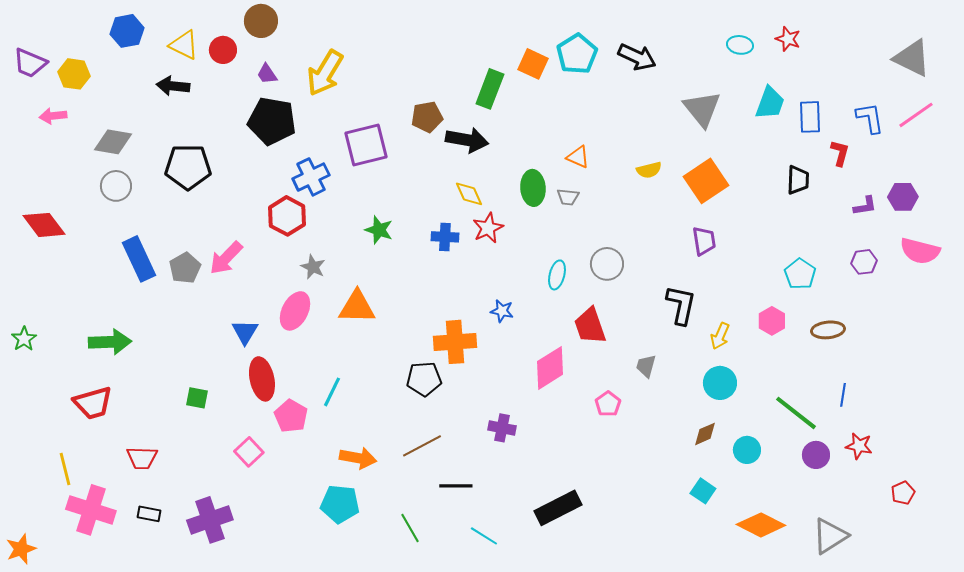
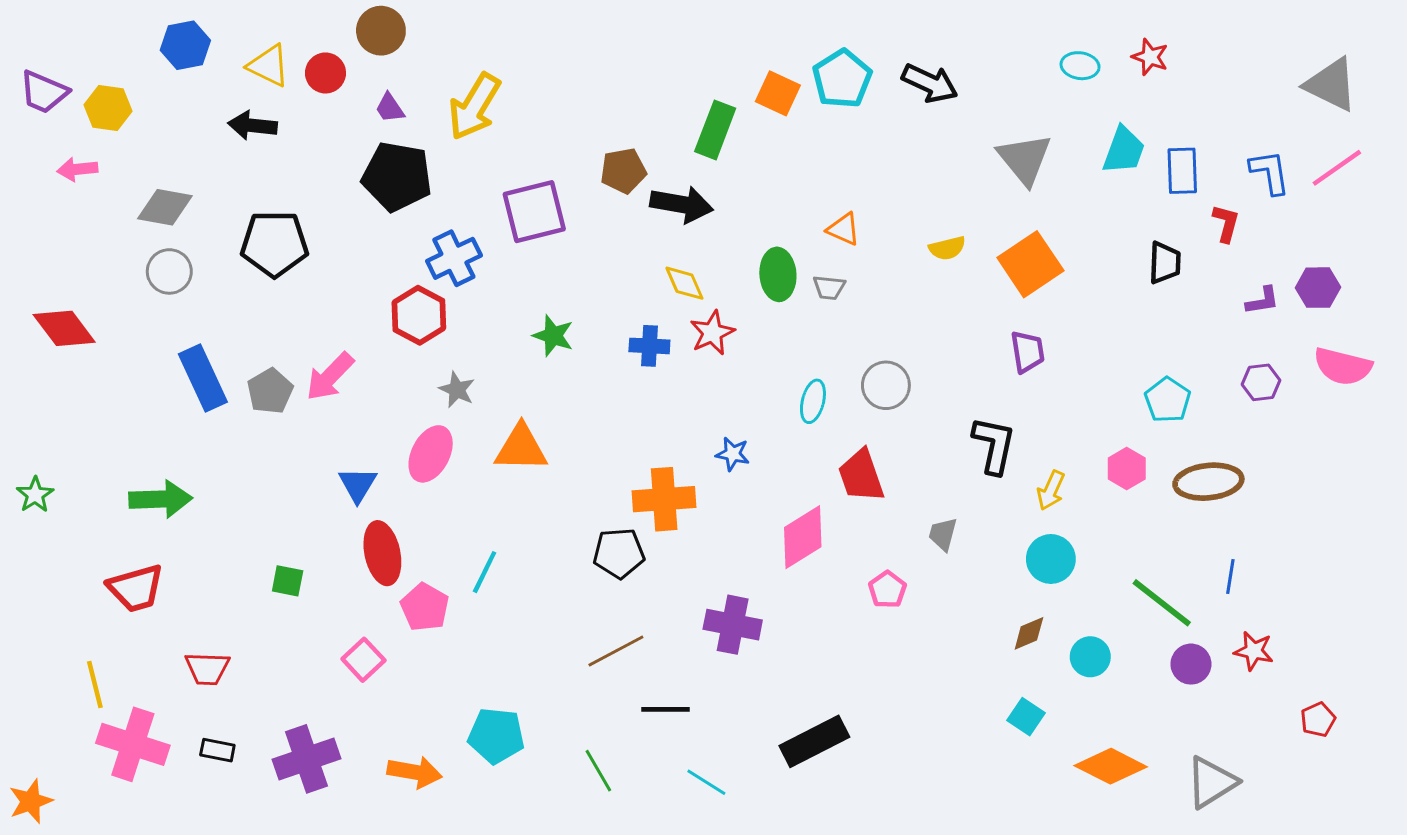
brown ellipse: (828, 330) -> (1208, 482), size x1.4
purple cross: (502, 428) -> (733, 625), size x1.4
orange arrow: (358, 458) -> (415, 772), moved

